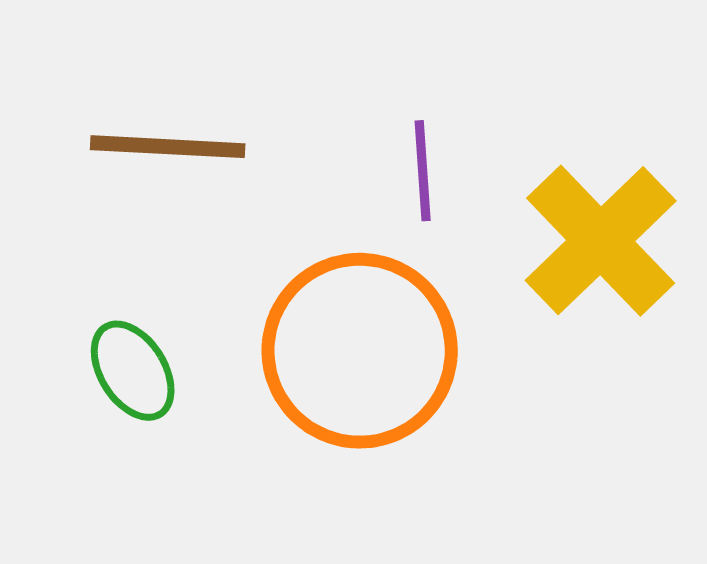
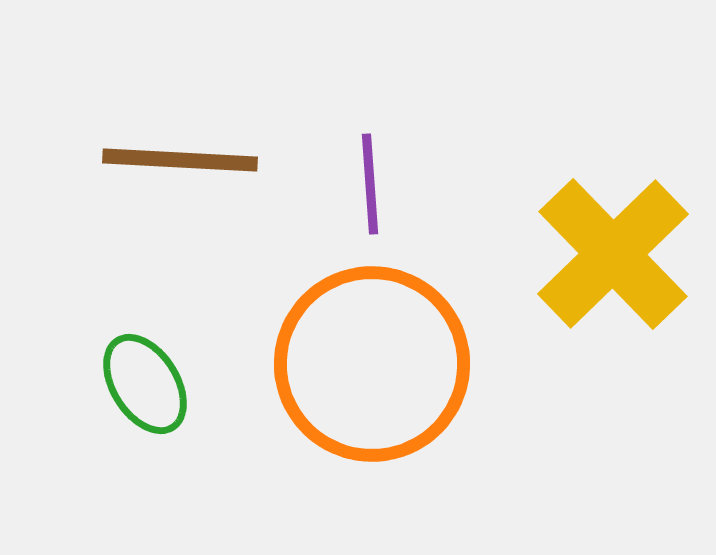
purple line: (423, 171) -> (370, 184), moved

